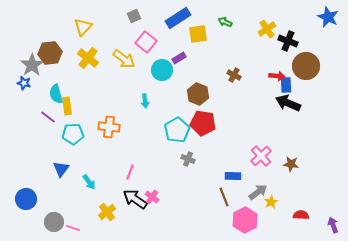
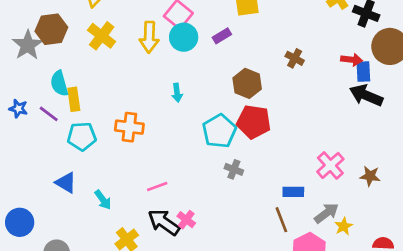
yellow arrow: (124, 59) -> (149, 37), turned 55
cyan circle: (162, 70) -> (184, 37), moved
blue star: (24, 83) -> (18, 109), moved
blue triangle: (61, 169) -> (66, 183), turned -36
pink line: (130, 172) -> (157, 187), turned 49

